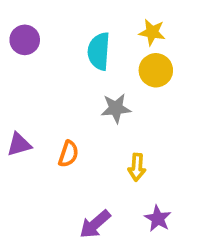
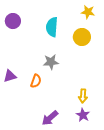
yellow star: (152, 32) -> (88, 12), moved
gray star: (116, 108) -> (51, 62), moved
yellow arrow: (137, 167) -> (83, 96), moved

